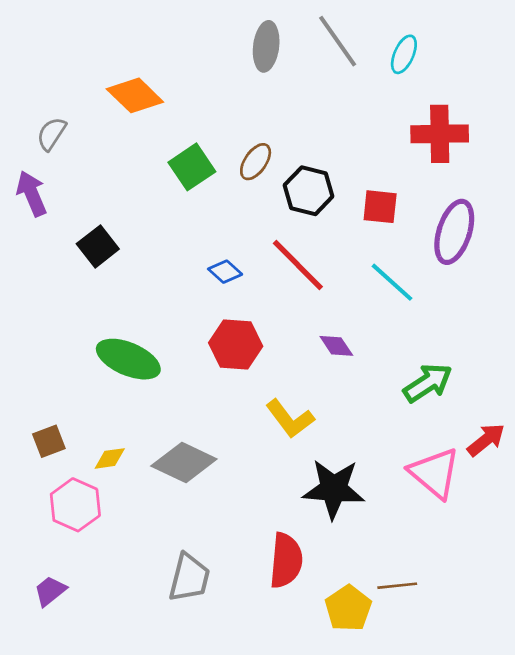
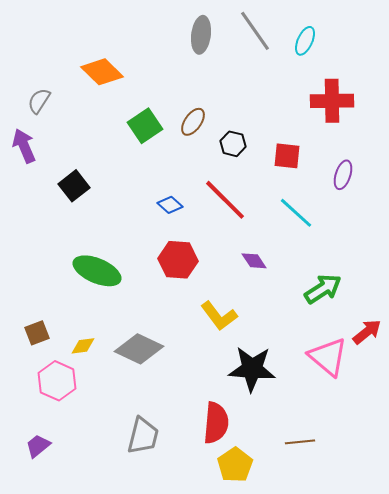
black hexagon: (309, 191) -> (233, 144), size x0.7
purple ellipse: (454, 232) -> (343, 175), size x0.6
yellow pentagon: (348, 608) -> (235, 465), moved

